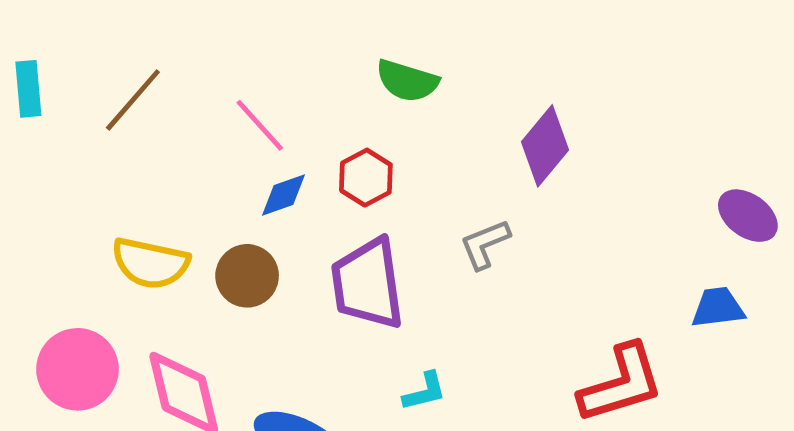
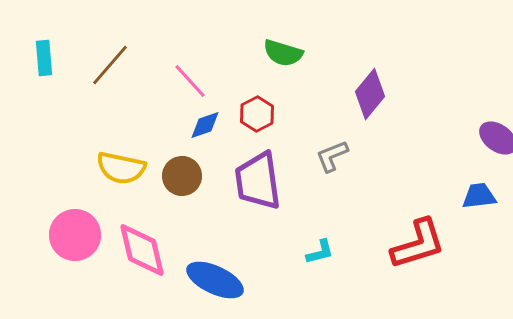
cyan L-shape: (425, 392) -> (320, 252), moved

